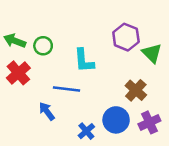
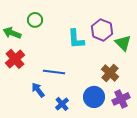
green circle: (43, 46) -> (35, 20), moved
cyan L-shape: (84, 61) -> (76, 39), moved
blue cross: (86, 131) -> (62, 104), moved

